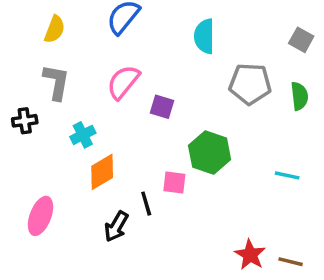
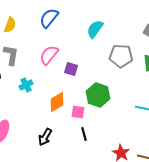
cyan semicircle: (204, 36) -> (95, 29), turned 36
orange diamond: (102, 172) -> (57, 102), moved
black line: (146, 204) -> (84, 134), moved

